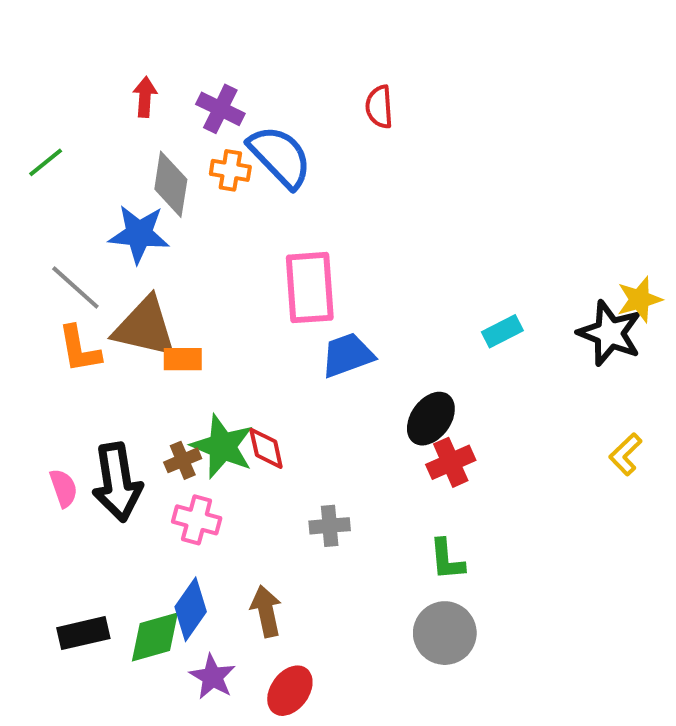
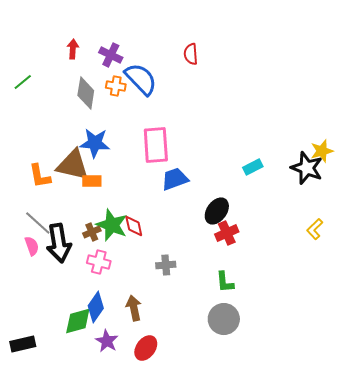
blue star: (139, 234) -> (95, 143), moved
gray line: (75, 288) -> (38, 223), moved
black rectangle: (83, 633) -> (23, 344), moved

